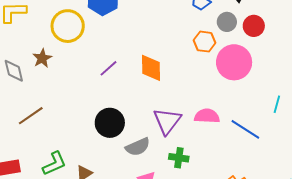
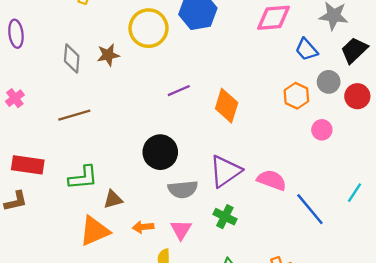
pink circle: (234, 62) -> (322, 130), size x0.5

